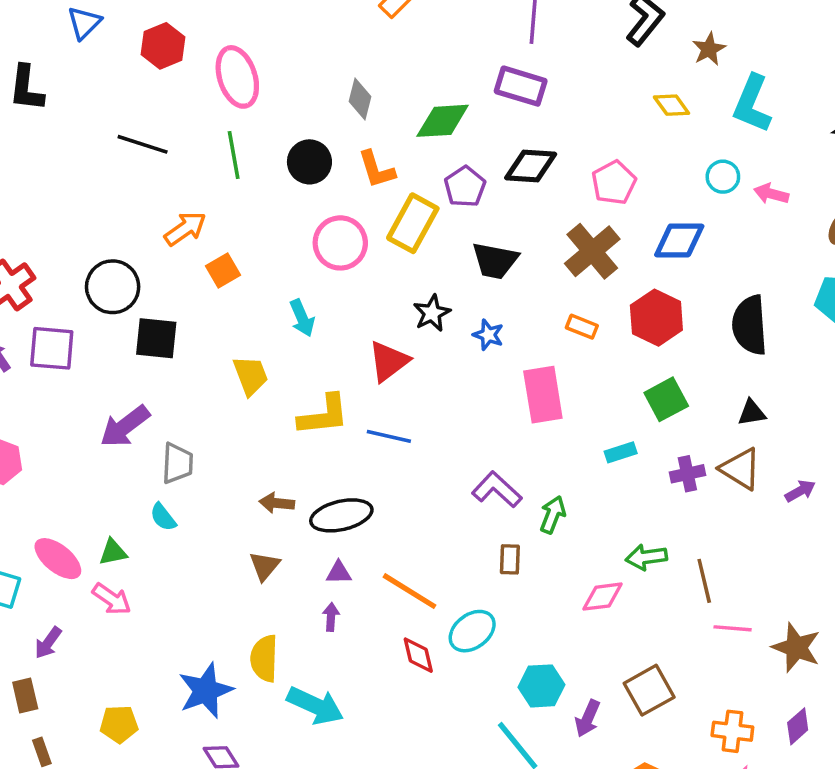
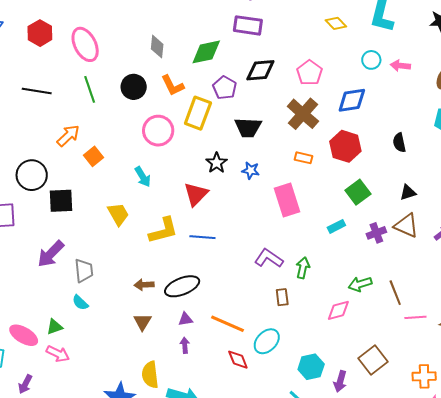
black semicircle: (750, 325) -> (399, 143), size x0.6

